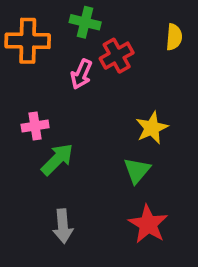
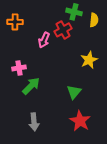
green cross: (85, 22) -> (74, 12), moved
orange cross: (28, 41) -> (15, 22), size x0.7
yellow star: (152, 128) -> (89, 60), moved

